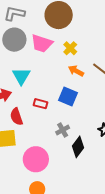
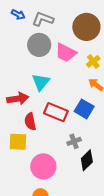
red rectangle: (40, 104) -> (56, 112), size x1.6

